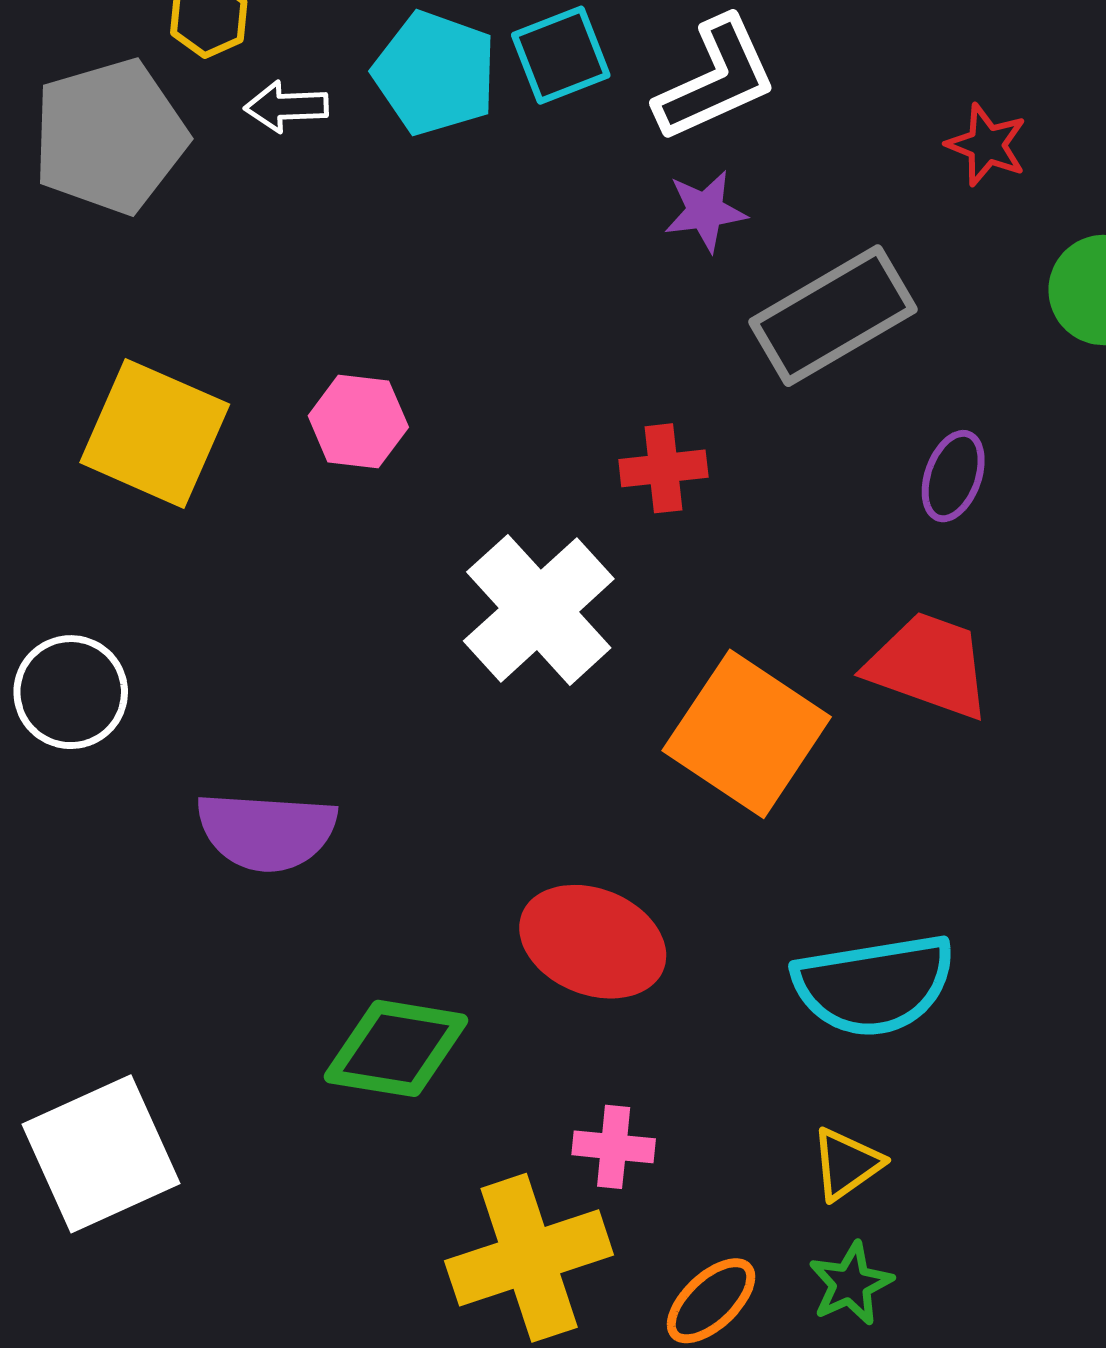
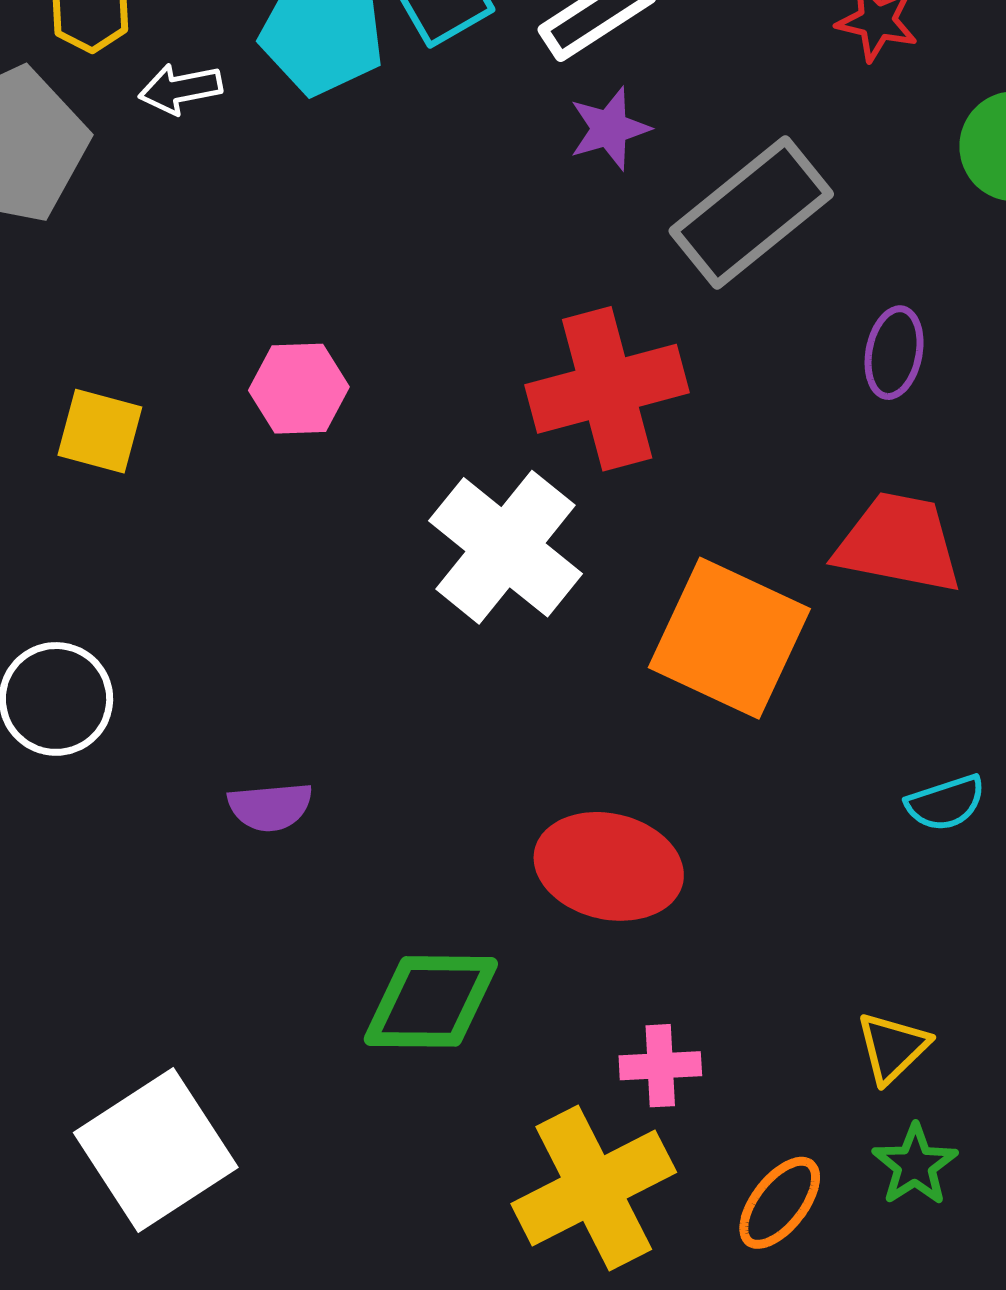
yellow square: (155, 433) -> (100, 431), size x0.6
red cross: (663, 468) -> (607, 389), size x1.8
purple semicircle: (267, 831) -> (270, 807), size x0.6
cyan semicircle: (874, 985) -> (945, 803), moved, size x0.5

